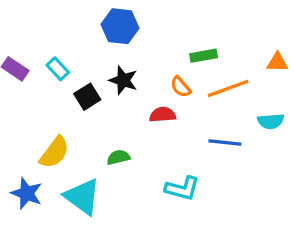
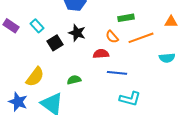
blue line: (225, 143) -> (117, 73), moved
cyan L-shape: (182, 188) -> (130, 99), moved

